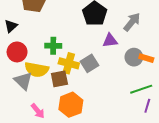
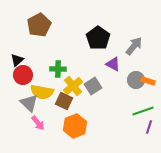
black triangle: (11, 26) -> (17, 60), moved
purple triangle: (110, 41) -> (113, 64), turned 35
yellow cross: (69, 63) -> (73, 86), turned 36
brown square: (59, 79) -> (64, 101), turned 36
pink arrow: (38, 111) -> (38, 123), moved

